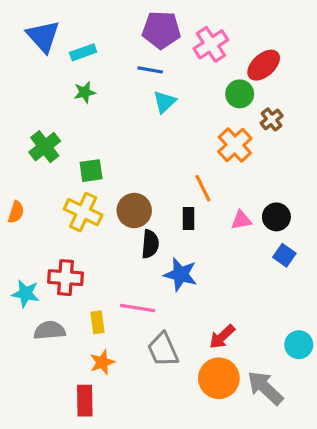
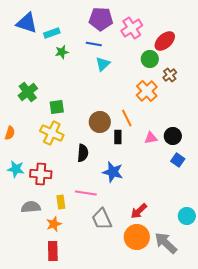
blue triangle: (43, 36) -> (27, 23), turned -30
green star: (85, 92) -> (62, 52), moved
brown circle: (134, 211) -> (100, 122), moved
black semicircle: (150, 244) -> (83, 153), moved
cyan star: (26, 294) -> (16, 169), moved
orange star: (102, 362) -> (54, 224), moved

